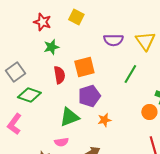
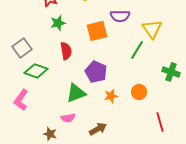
yellow triangle: (145, 41) -> (152, 29), moved
orange square: (84, 67) -> (97, 31), moved
purple pentagon: (89, 96) -> (96, 72), turned -30
orange circle: (149, 112) -> (139, 92), moved

